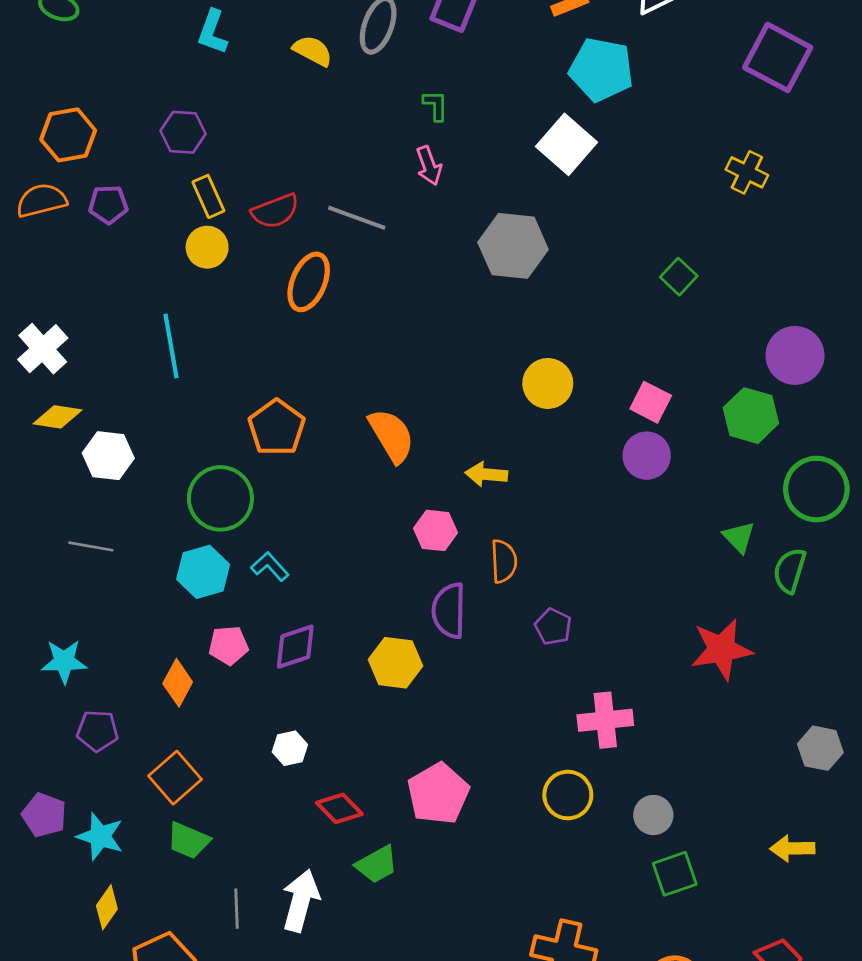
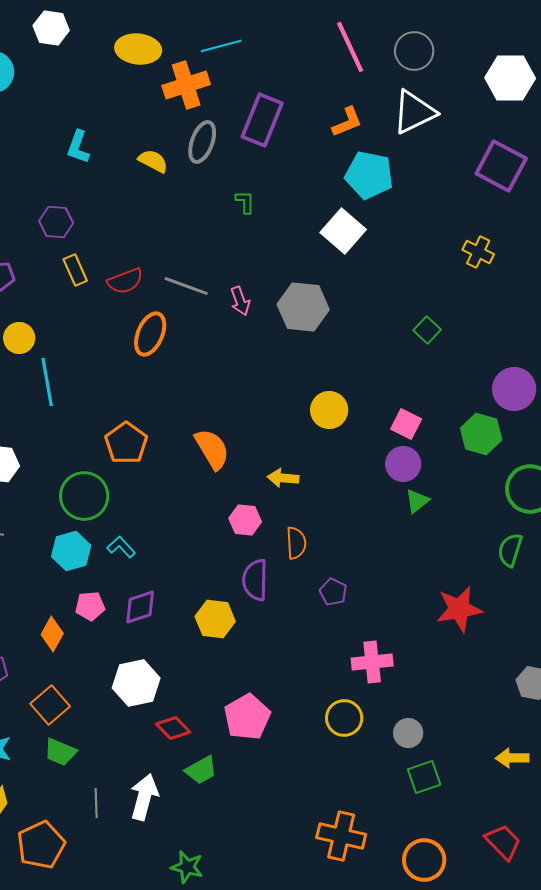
pink arrow: (429, 166) -> (240, 301), moved
yellow circle: (207, 247) -> (19, 338), moved
green triangle: (739, 537) -> (417, 501), moved, turned 36
white hexagon: (290, 748) -> (136, 683), size x1.8

